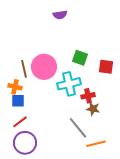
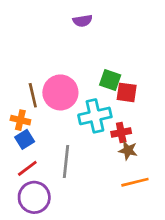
red square: (106, 67) -> (127, 92), moved
blue square: (18, 101) -> (25, 139), turned -32
gray line: (78, 128) -> (66, 161), moved, turned 45
orange line: (96, 144) -> (135, 182), moved

